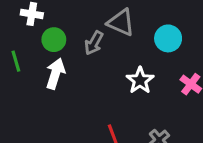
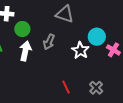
cyan circle: (168, 38) -> (97, 37), moved
gray arrow: (94, 43) -> (49, 42), moved

